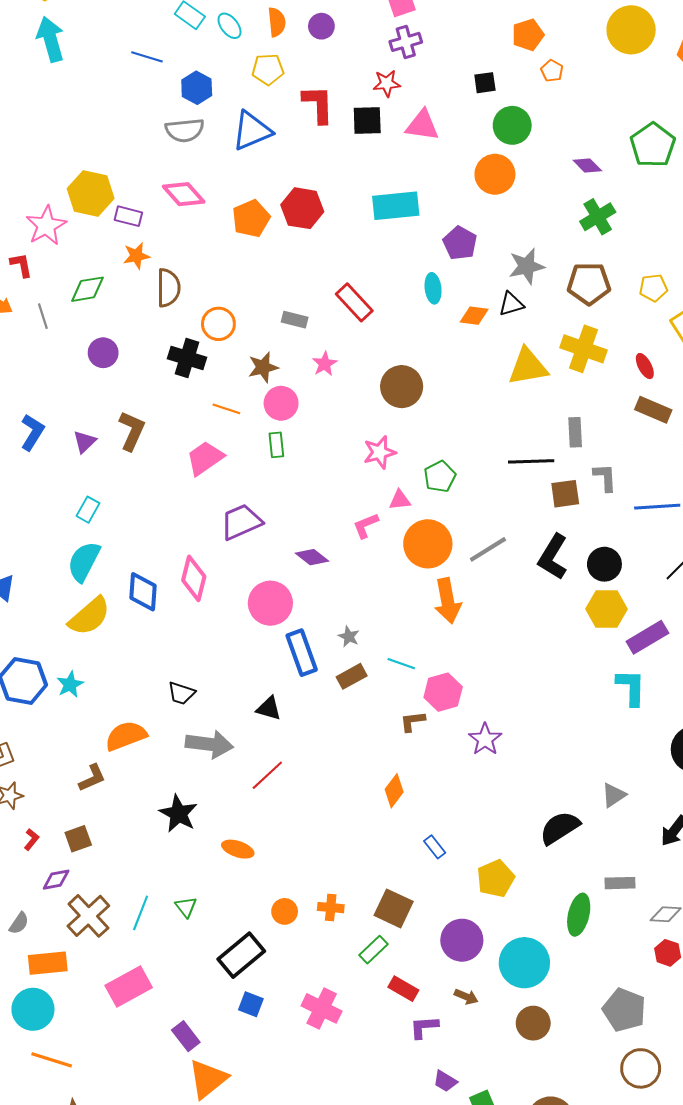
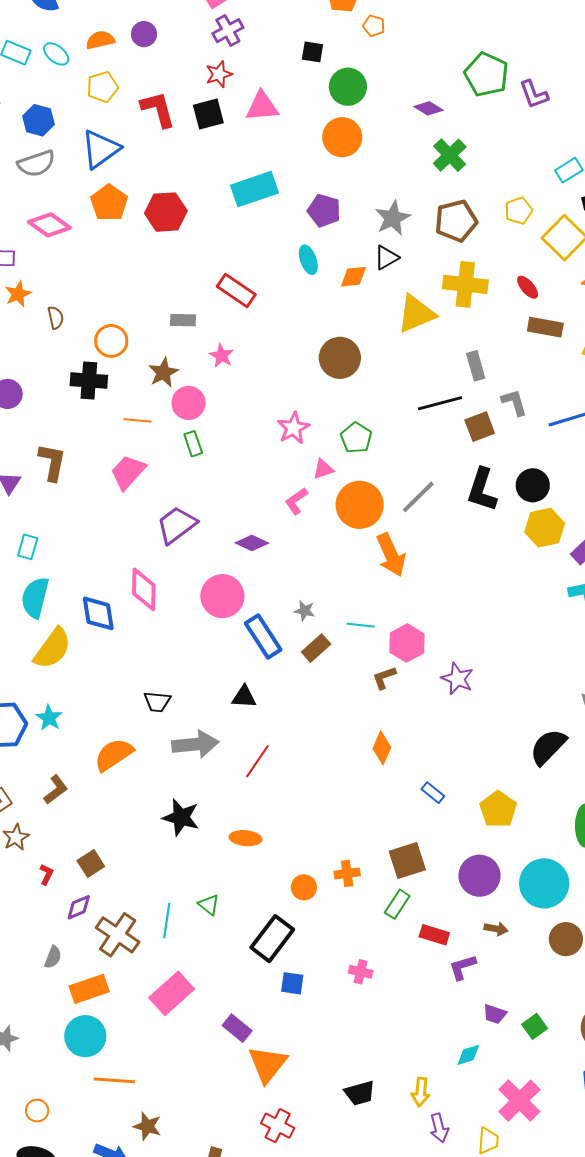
orange semicircle: (277, 22) -> (100, 40), turned -84
black square: (485, 83) -> (313, 52), turned 30
orange pentagon: (251, 218) -> (109, 203), moved
brown semicircle: (168, 288) -> (56, 318), size x0.6
brown circle: (402, 387) -> (340, 358), moved
brown L-shape: (92, 778) -> (56, 790), moved
brown square: (394, 908) -> (407, 860), turned -30
pink cross: (322, 1008) -> (361, 972), size x0.6

